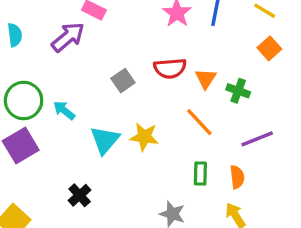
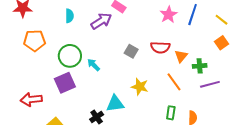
gray square: (123, 81) -> (131, 51), turned -32
green cross: (238, 91) -> (200, 66), turned -32
purple line: (257, 139) -> (210, 84), moved
cyan triangle: (105, 140) -> (115, 104), moved, turned 36

